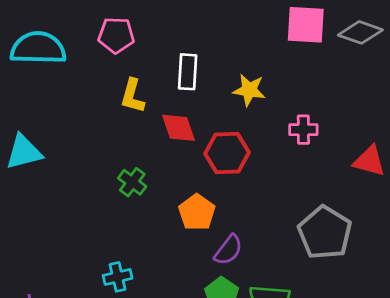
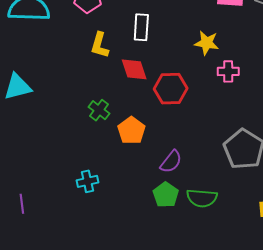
yellow star: (249, 90) -> (207, 43), moved
orange pentagon: (197, 212) -> (131, 130), moved

